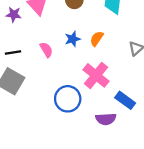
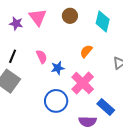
blue star: (73, 39) -> (58, 68), moved
black line: (13, 52) -> (13, 56), turned -64

